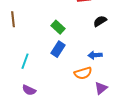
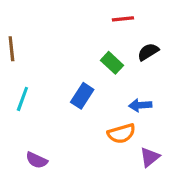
green rectangle: (58, 27) -> (112, 63), moved
cyan line: (25, 61) -> (22, 99), moved

